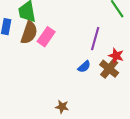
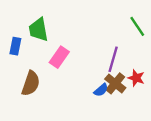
brown semicircle: (29, 33) -> (31, 83), moved
brown cross: (109, 69) -> (115, 83), moved

